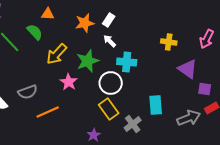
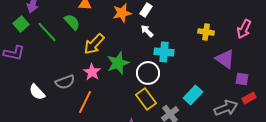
green star: (88, 61) -> (118, 63), moved
pink star: (69, 82) -> (92, 72), moved
cyan rectangle: (156, 105) -> (193, 95), turned 48
orange line: (48, 112) -> (85, 102), turned -40

